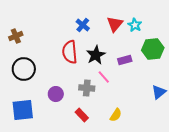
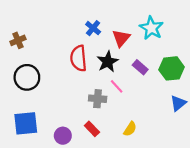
red triangle: (115, 24) -> (121, 38), moved
cyan star: (135, 25) -> (151, 28), size x1.5
green hexagon: (153, 49) -> (172, 68), moved
purple rectangle: (125, 60) -> (140, 67), turned 56
purple circle: (56, 94) -> (63, 136), moved

